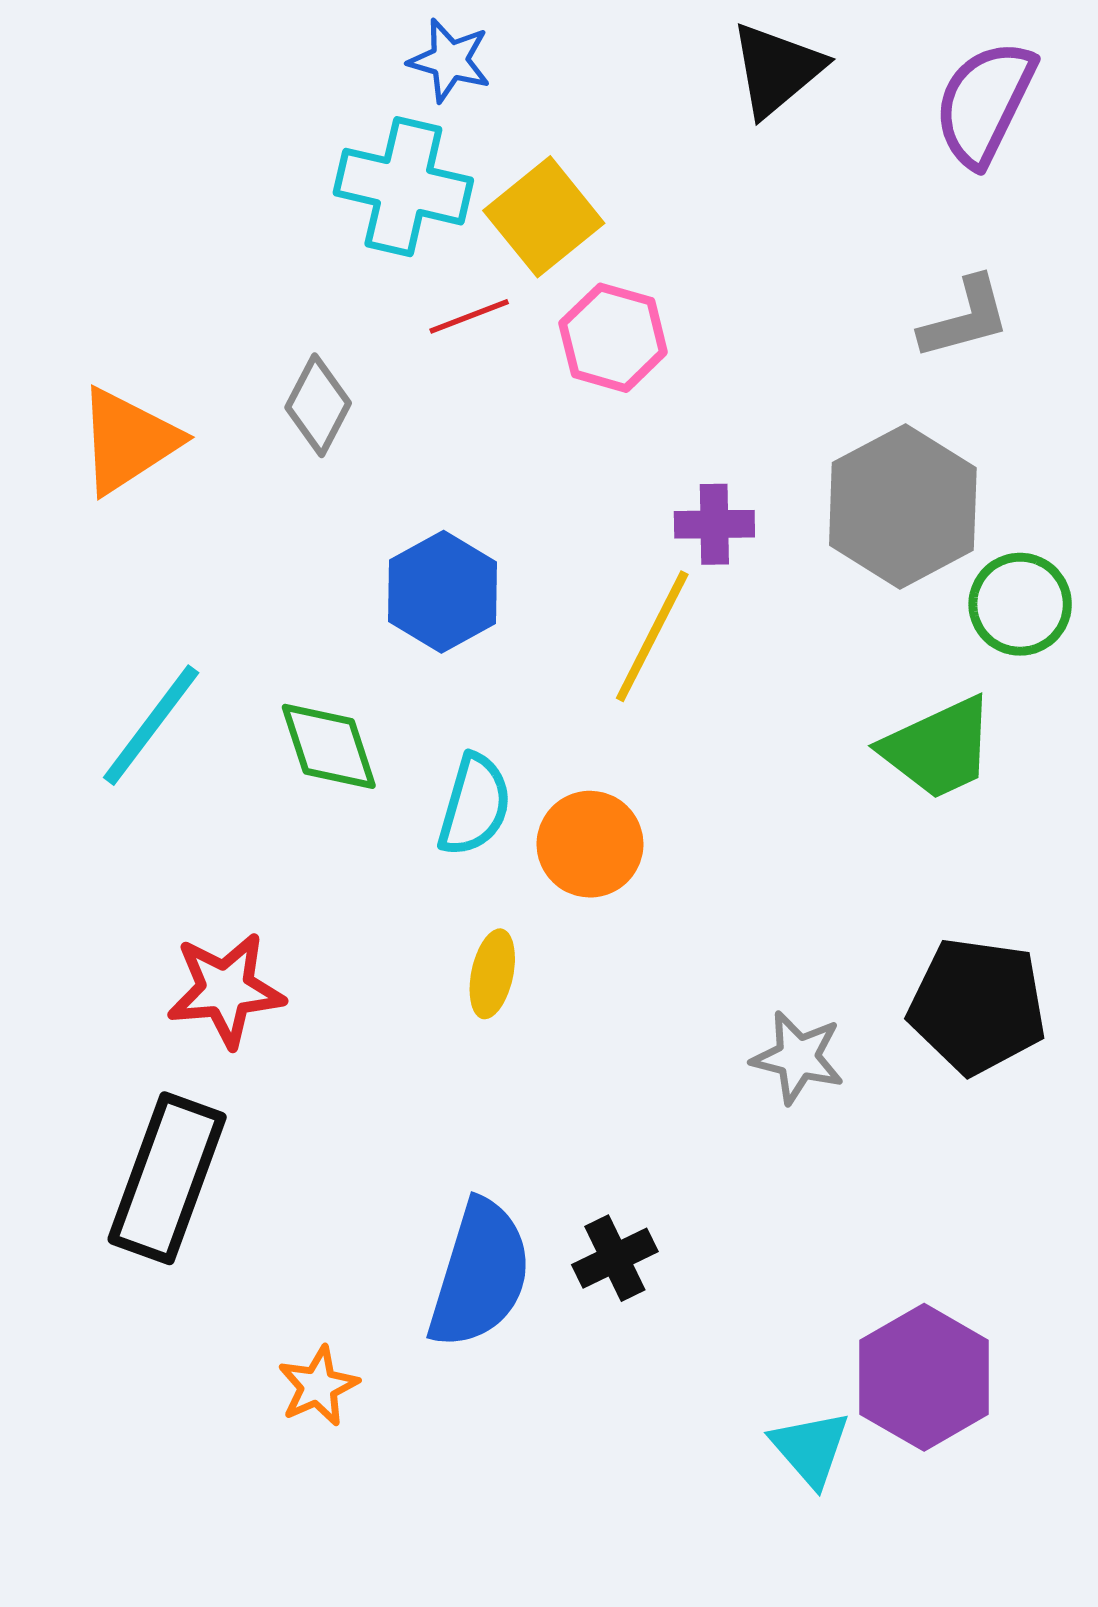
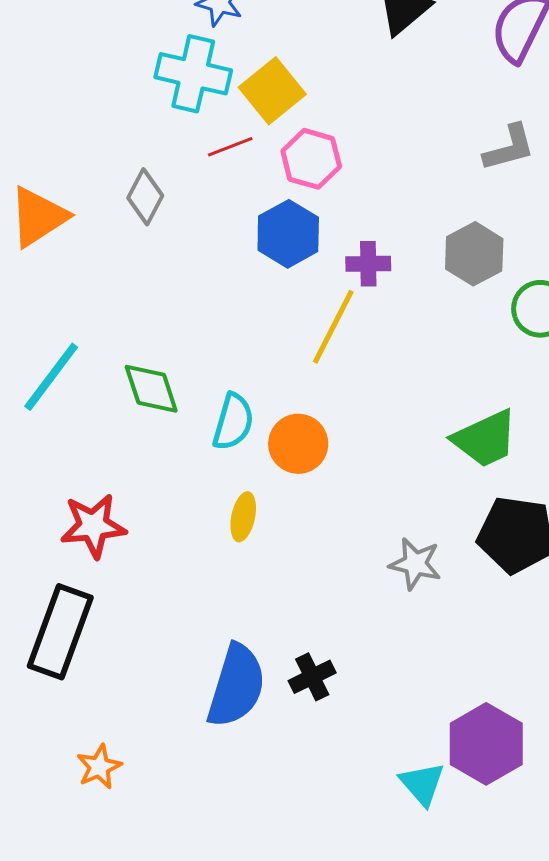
gray hexagon: (903, 506) -> (474, 254), size x0.7
blue hexagon: (442, 592) -> (288, 234), moved
green trapezoid: (938, 748) -> (485, 439), moved
orange star: (318, 1386) -> (99, 767), moved

